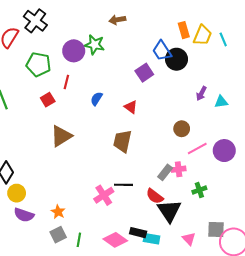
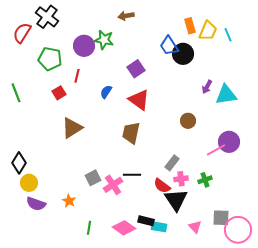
purple square: (144, 73) -> (136, 69), moved
cyan triangle: (221, 102) -> (226, 95), size x1.6
red triangle: (131, 107) -> (139, 100), size x1.6
pink line: (197, 148) -> (216, 150), moved
pink cross: (179, 169) -> (181, 179), moved
gray square: (58, 235) -> (93, 178), moved

